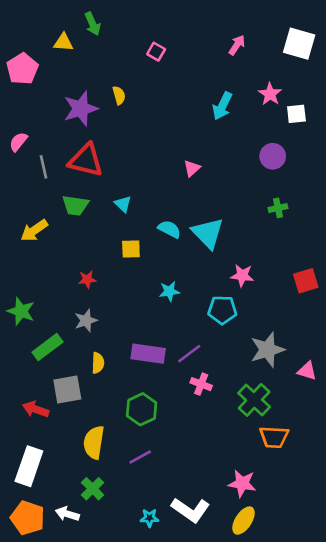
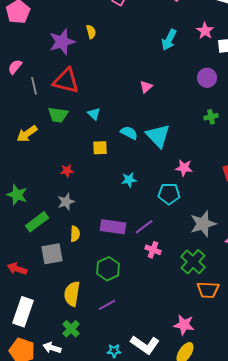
red arrow: (36, 409) -> (17, 269), moved

